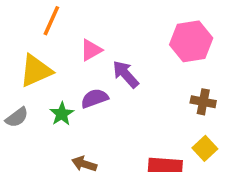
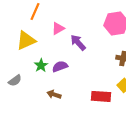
purple semicircle: (95, 98) -> (60, 66), moved
gray semicircle: (17, 117) -> (15, 80), moved

